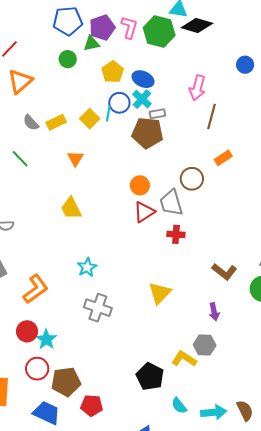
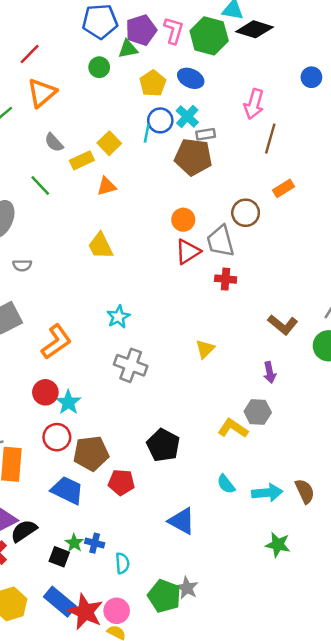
blue ellipse: (143, 79) -> (191, 78), moved
yellow square: (90, 119) -> (109, 143), moved
yellow rectangle: (56, 122) -> (82, 160), moved
orange triangle: (75, 158) -> (106, 186), turned 42
yellow triangle: (160, 293) -> (205, 349), size x0.7
black pentagon: (150, 376) -> (163, 445), moved

